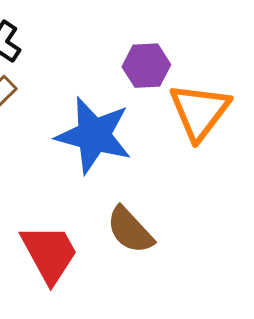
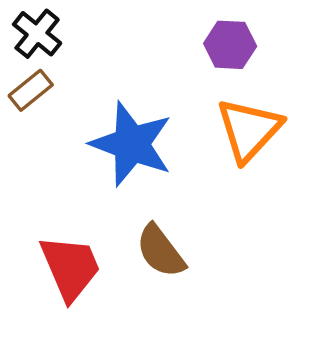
purple hexagon: (146, 66) -> (230, 45), moved

